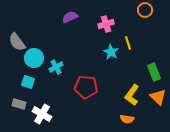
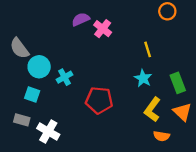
pink cross: (106, 24) -> (103, 29), moved, turned -35
cyan star: (111, 52) -> (143, 78), moved
orange semicircle: (127, 119) -> (162, 136), moved

